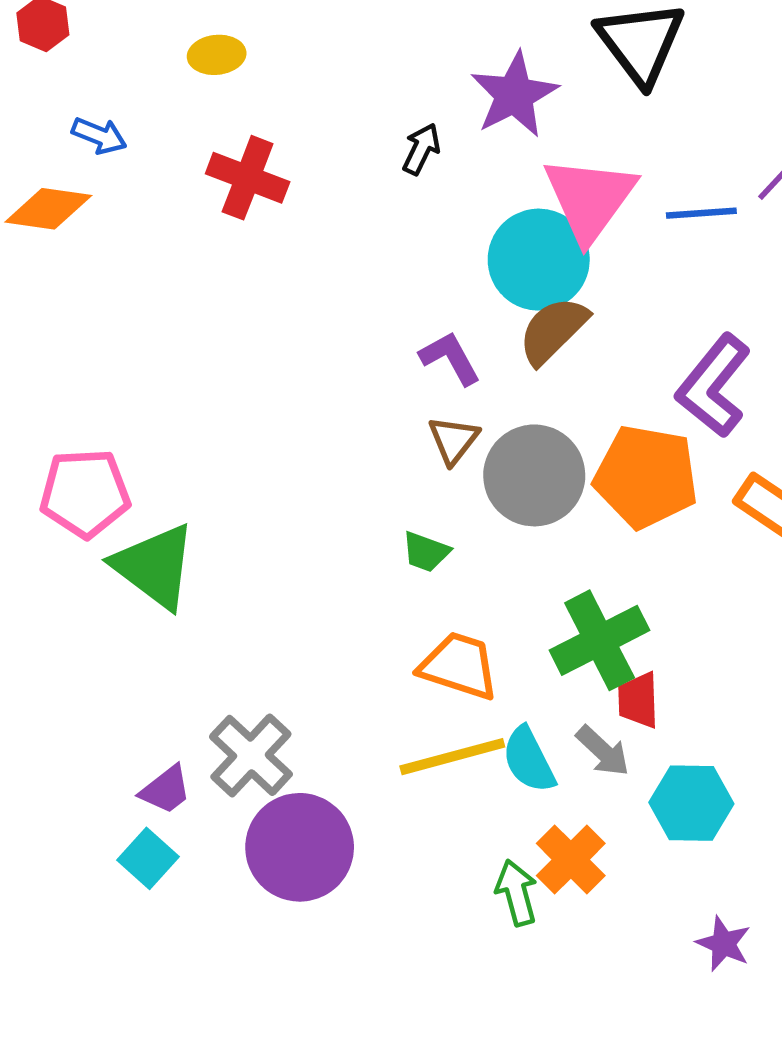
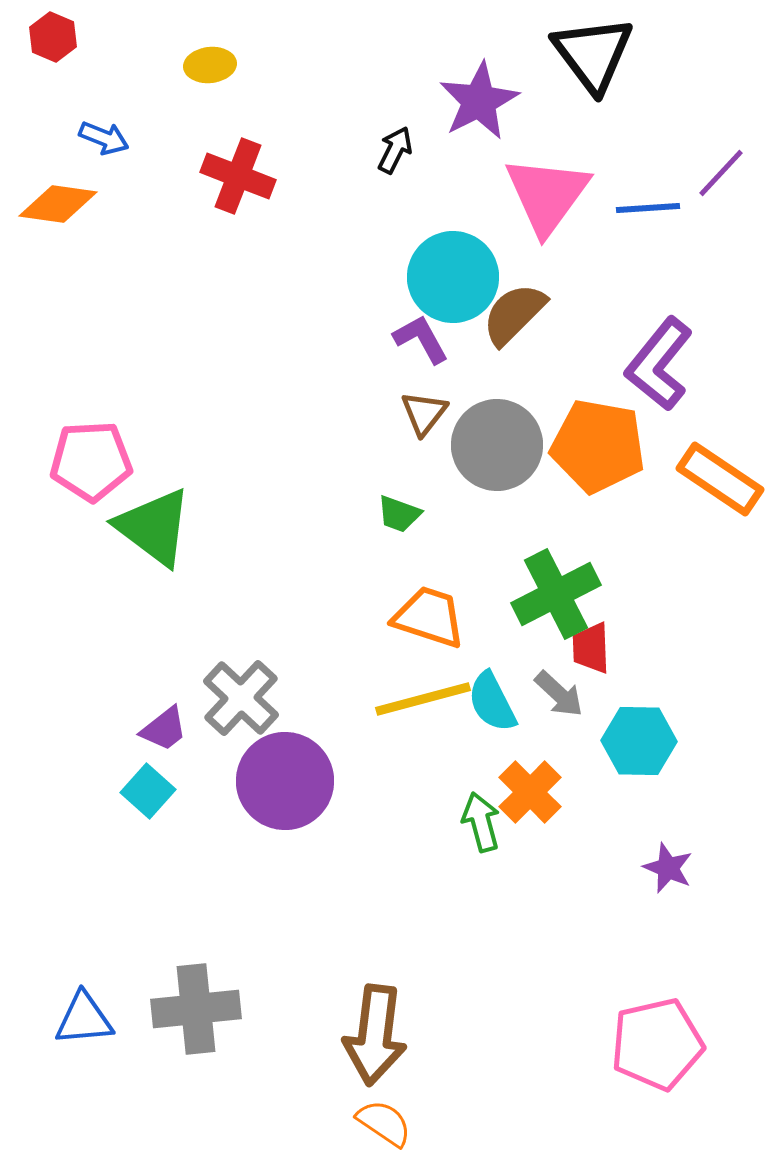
cyan circle: (539, 260) -> (453, 277), moved

